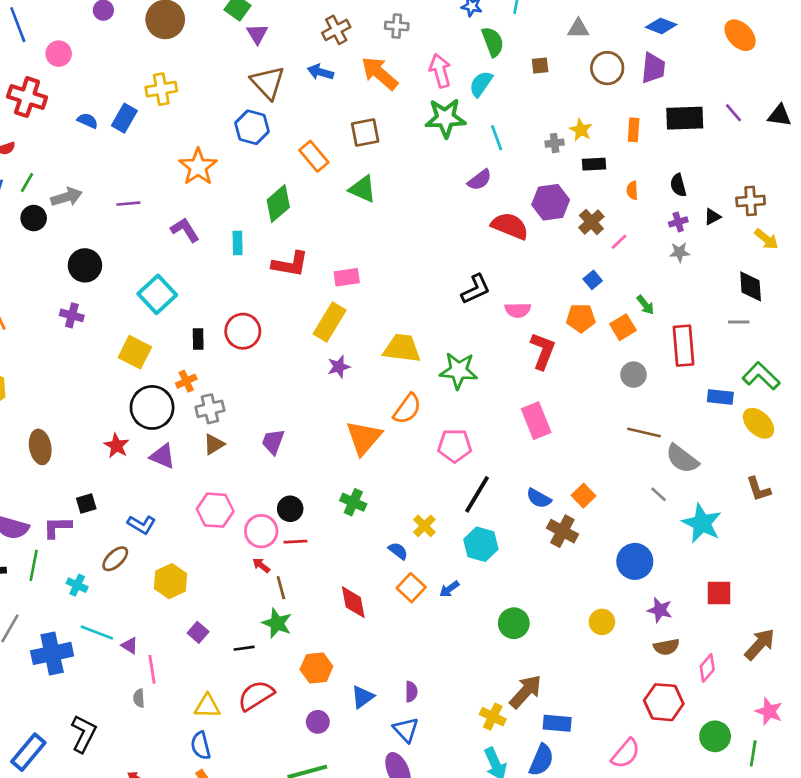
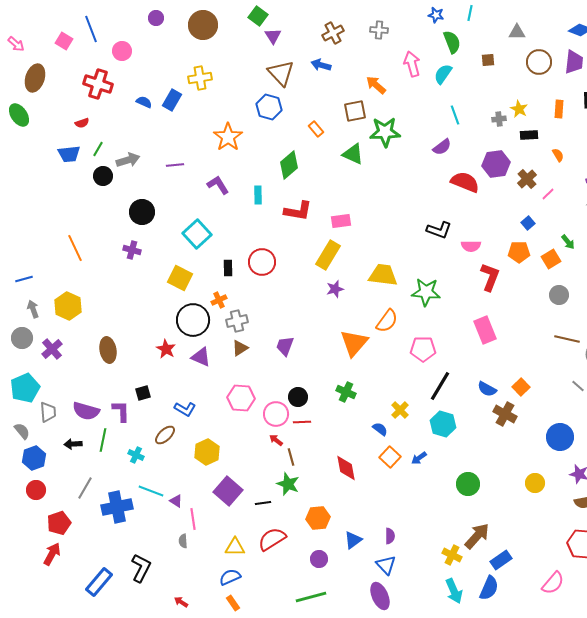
orange arrow: (380, 73) -> (376, 85), moved, size x0.7
green star: (445, 118) -> (385, 132), moved
orange rectangle: (314, 156) -> (316, 129), size x0.7
orange semicircle: (632, 190) -> (558, 155), turned 152
black L-shape: (476, 289) -> (439, 230), turned 45
purple L-shape: (57, 527) -> (121, 411), turned 90
purple square: (198, 632) -> (228, 491), size x1.8
blue rectangle: (557, 723) -> (501, 560), turned -40
blue semicircle: (201, 746) -> (230, 577), turned 80

